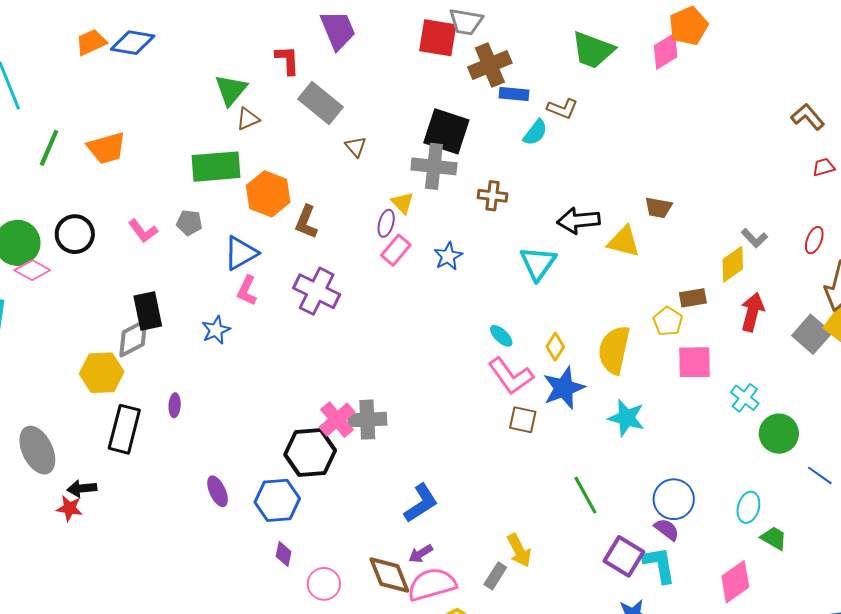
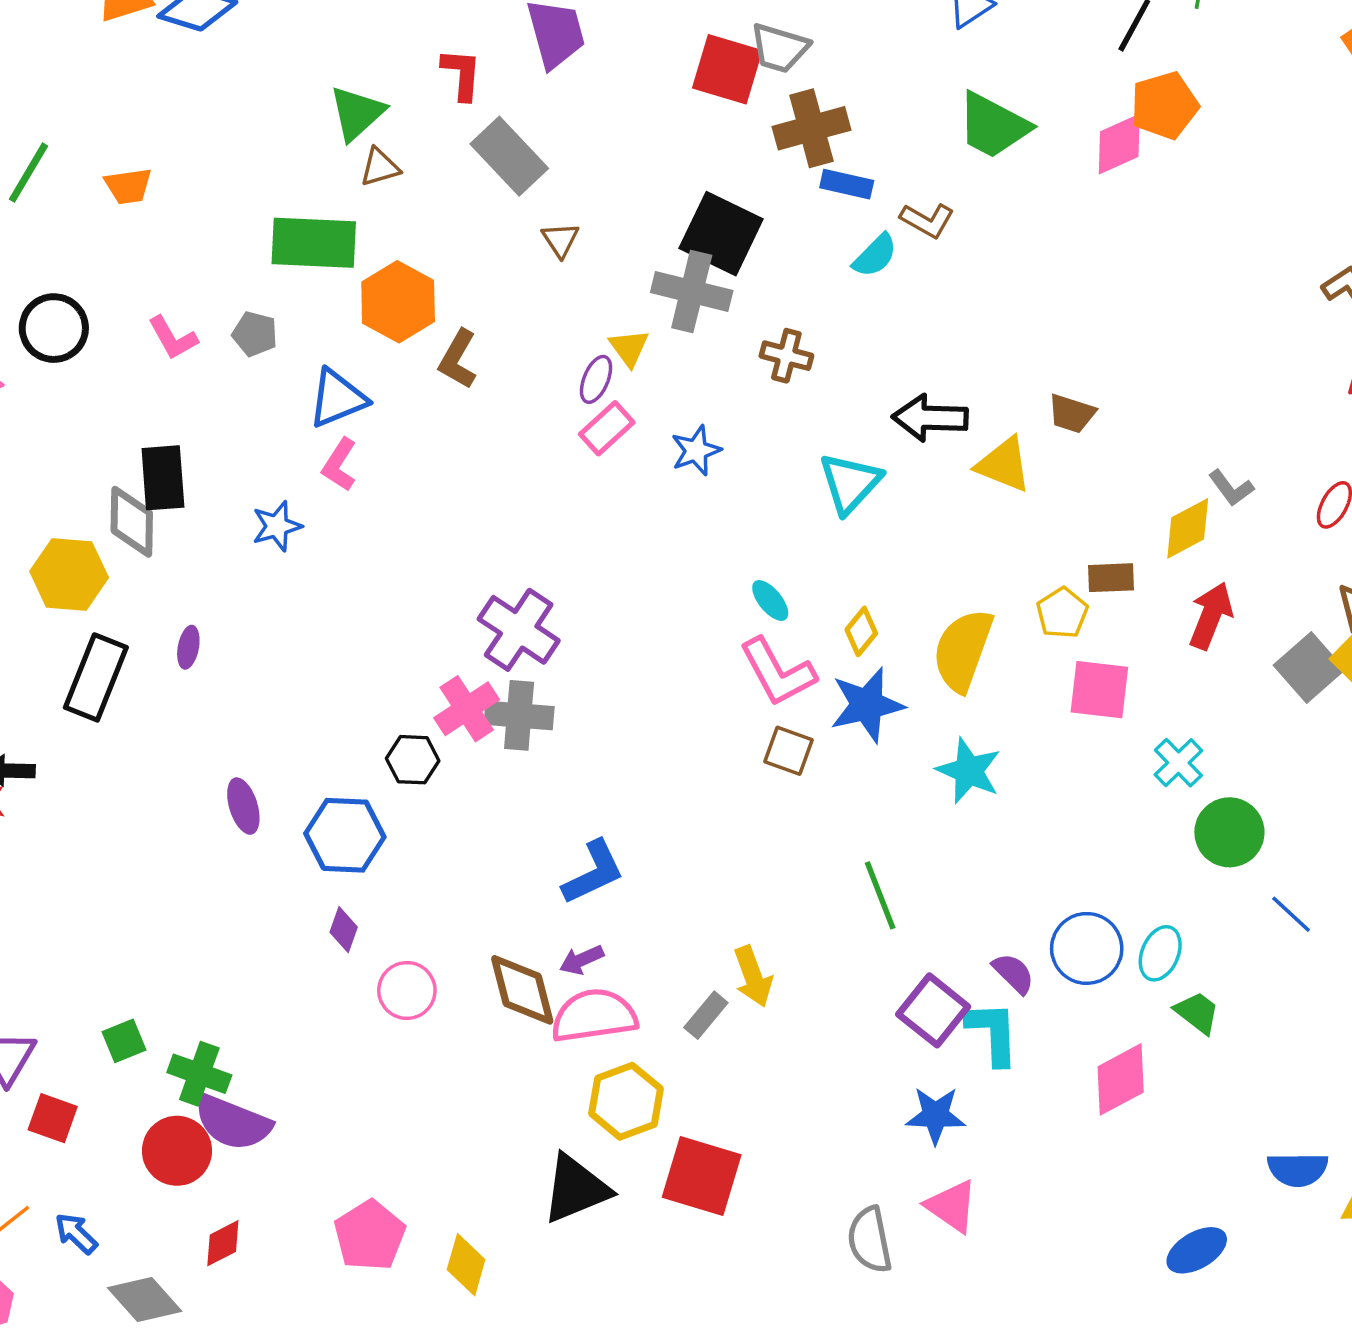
orange trapezoid: (107, 148) -> (128, 186), size x0.7
purple cross: (317, 291) -> (519, 630), moved
gray diamond: (133, 338) -> (132, 522), turned -69
black hexagon: (310, 453) -> (413, 760), size x0.6
blue circle: (674, 499) -> (1087, 948), moved

